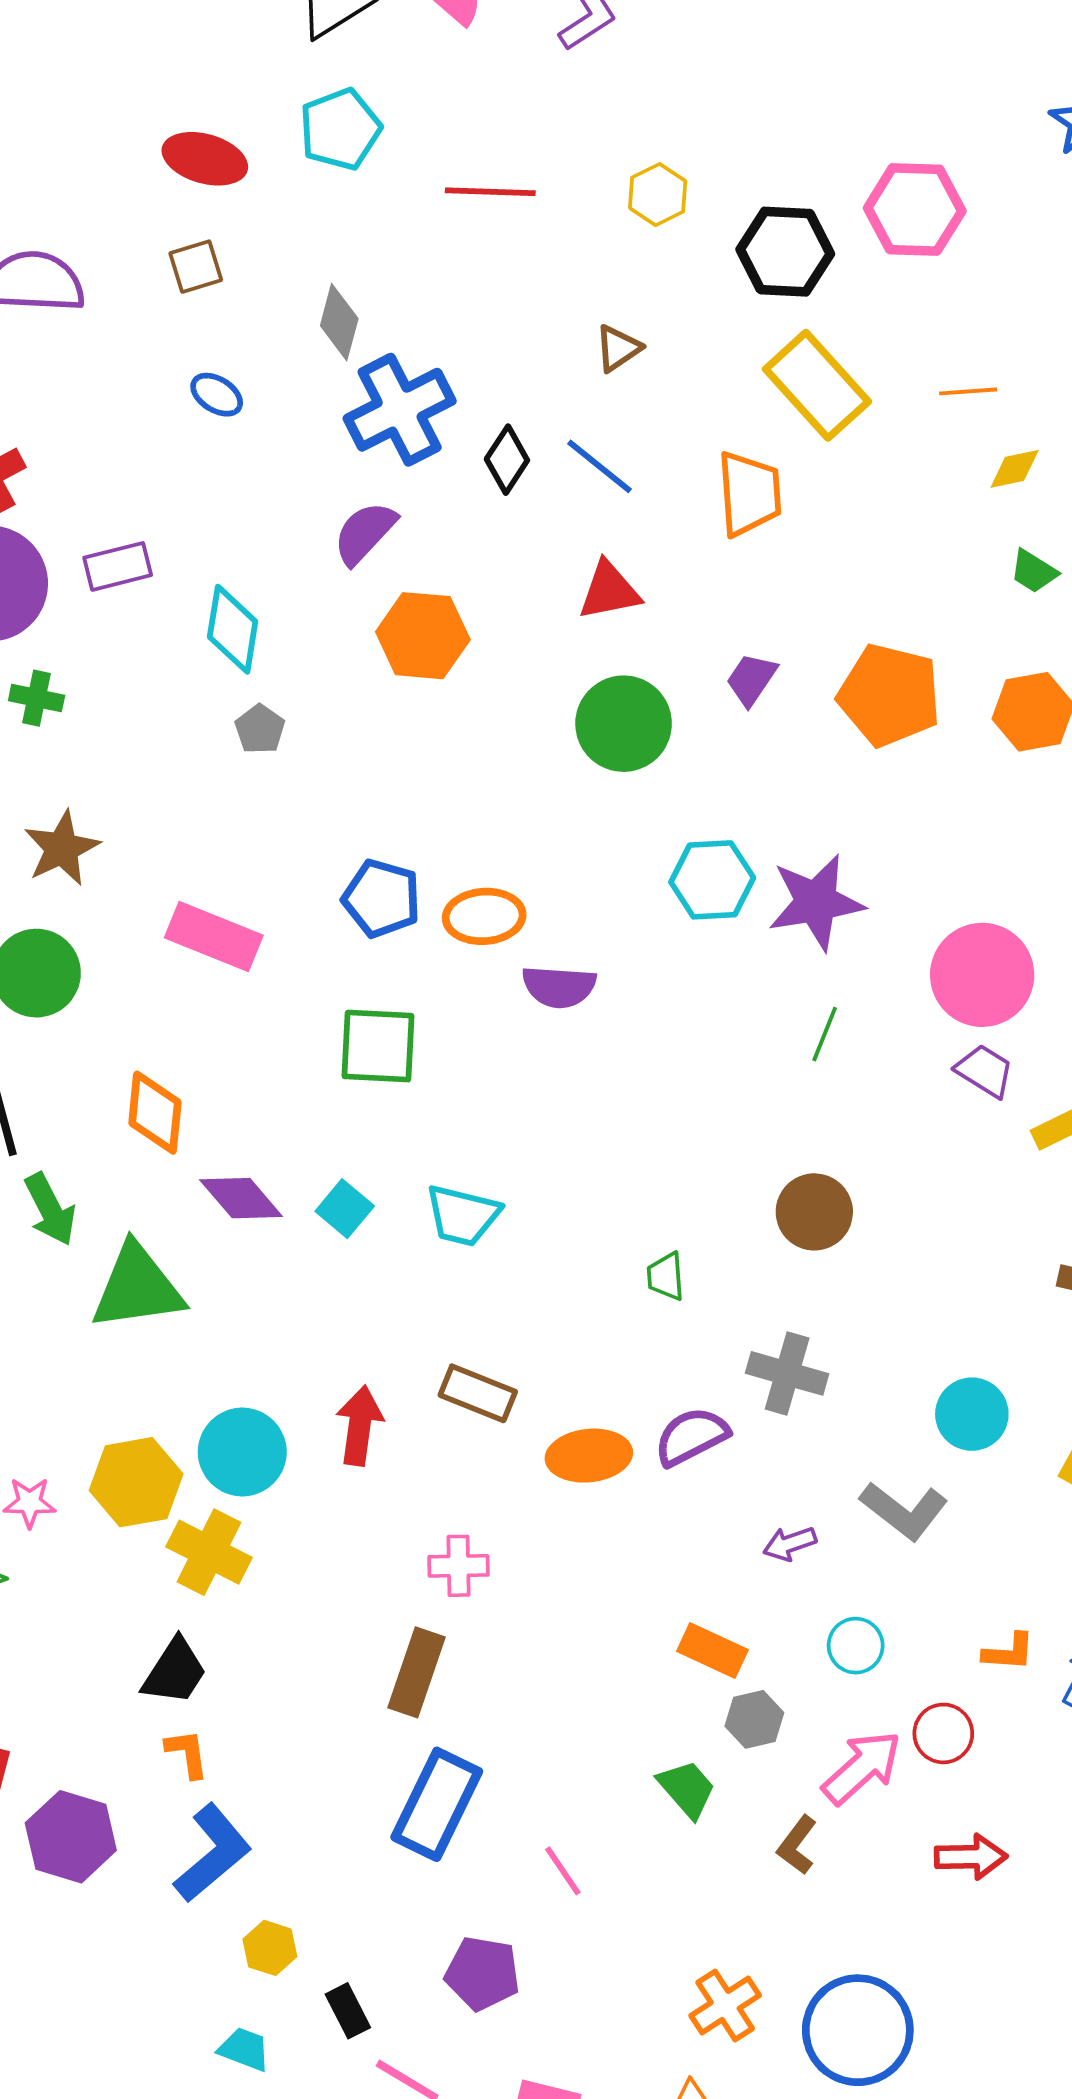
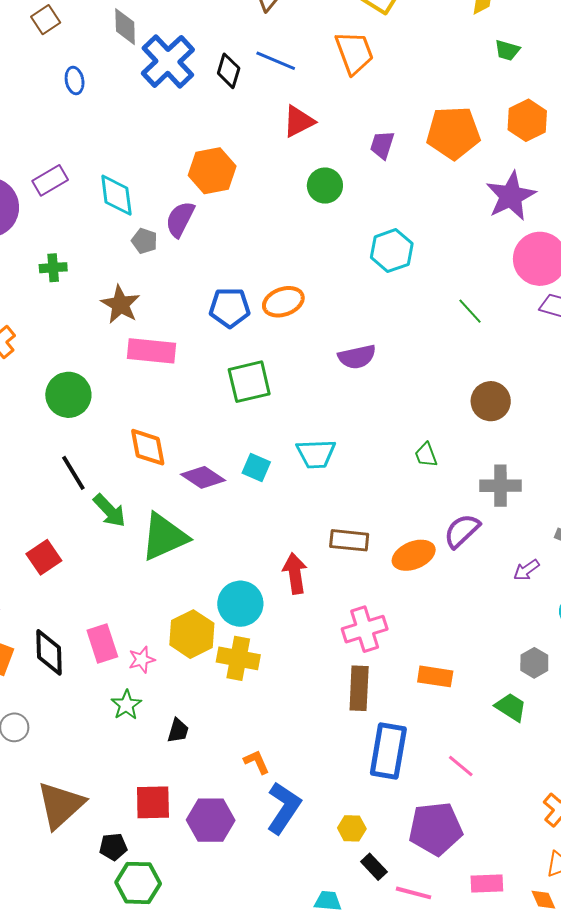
blue ellipse: (217, 395) -> (75, 80), turned 64
purple semicircle: (365, 533) -> (180, 219), moved
green cross: (37, 698) -> (53, 268), moved
green circle: (624, 724) -> (325, 186), size x0.7
brown star: (62, 848) -> (120, 304), moved
purple star: (816, 902) -> (511, 196), moved
purple semicircle: (559, 987) -> (357, 357), moved
green line: (825, 1034) -> (470, 311), turned -48
pink cross: (458, 1566) -> (365, 629), size x1.4
orange rectangle: (712, 1650) -> (435, 676), moved
black trapezoid: (175, 1672) -> (178, 731), moved, size x0.7
yellow hexagon: (270, 1948) -> (352, 828), moved
purple pentagon: (482, 1973) -> (436, 829), size x1.4

